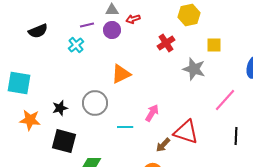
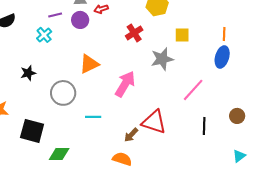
gray star: (194, 69) -> (162, 59), turned -30
black star: (60, 108) -> (28, 73), moved
pink arrow: (152, 113) -> (125, 84), moved, size x1.5

